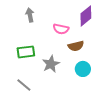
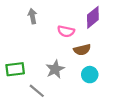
green rectangle: (26, 52) -> (15, 69), moved
gray line: (24, 85) -> (37, 91), moved

